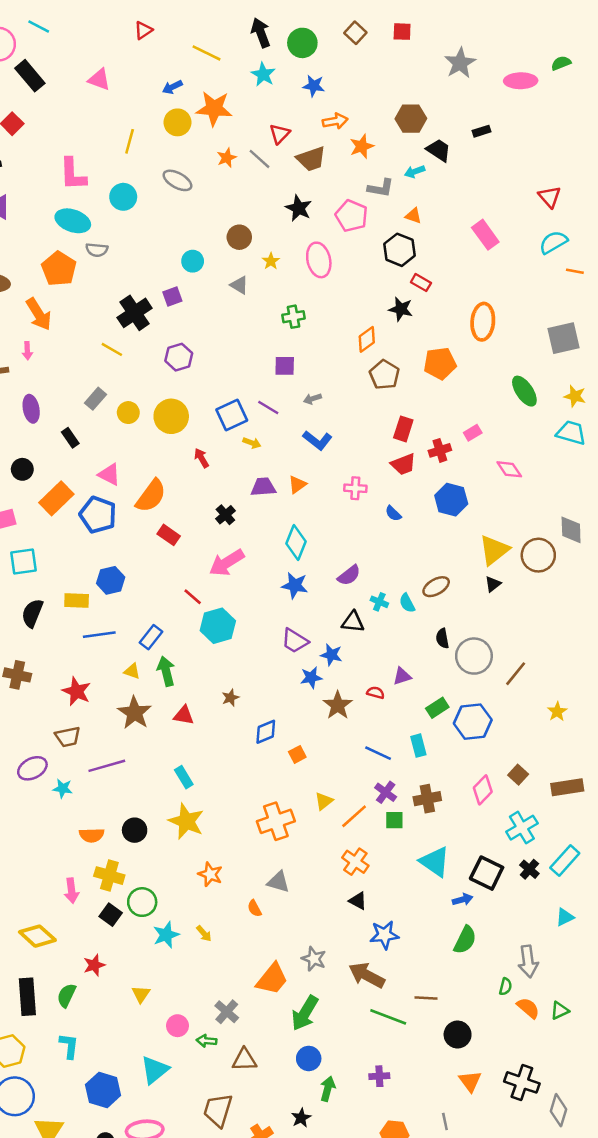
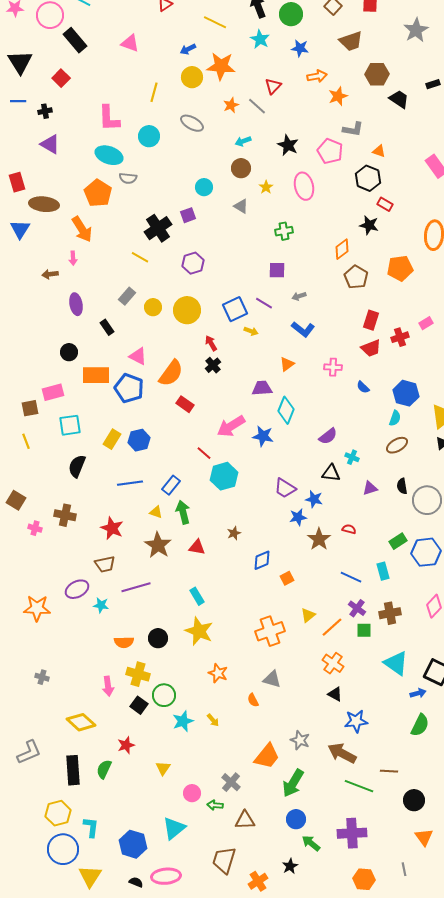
brown trapezoid: (311, 159) -> (351, 41), moved
cyan arrow: (415, 172) -> (243, 141), moved
purple trapezoid: (263, 487) -> (262, 388), moved
orange rectangle: (56, 498) -> (96, 375), turned 44
blue hexagon: (451, 500) -> (406, 393), moved
black cross: (225, 515) -> (213, 365), moved
blue star: (295, 585) -> (263, 436), moved
yellow rectangle: (77, 601) -> (112, 439), moved, turned -60
cyan semicircle: (407, 603) -> (395, 418), moved, turned -133
purple triangle: (402, 676) -> (370, 488), moved
cyan L-shape: (69, 1046) -> (91, 827), moved
purple cross: (379, 1076) -> (352, 833), size x1.8
green arrow: (328, 1089) -> (311, 843), turned -66

